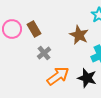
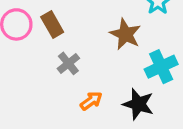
orange arrow: (58, 76) -> (91, 101), size x0.6

